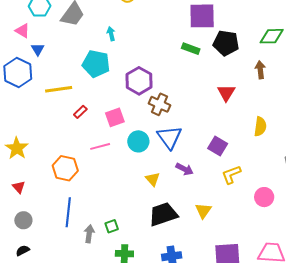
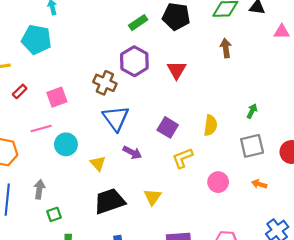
green rectangle: (191, 49) -> (138, 23), turned -54
brown arrow: (260, 70) -> (226, 48), moved
purple hexagon: (139, 81) -> (134, 61), moved
yellow semicircle: (260, 127) -> (211, 125), moved
cyan circle: (138, 141) -> (66, 144), moved
gray arrow: (89, 234) -> (39, 189), moved

